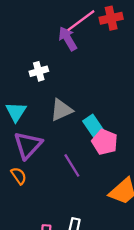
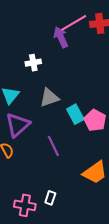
pink pentagon: (105, 142) -> (95, 120), moved

